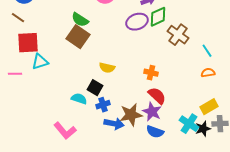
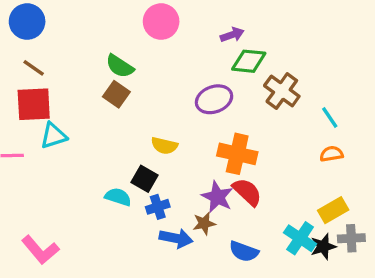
green diamond: (158, 17) -> (249, 61), turned 30
brown line: (18, 18) -> (34, 68), moved
purple ellipse: (137, 22) -> (214, 99), moved
brown square: (78, 37) -> (116, 94), size x0.7
orange cross: (151, 73) -> (237, 154), size x1.6
purple star: (152, 112) -> (217, 197), moved
brown star: (131, 115) -> (204, 223), size x0.6
pink L-shape: (65, 131) -> (40, 250), moved

